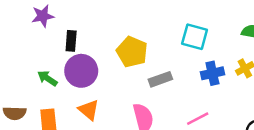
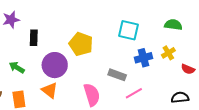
purple circle: (81, 71) -> (55, 65), moved
gray rectangle: (160, 79) -> (117, 75), moved, turned 42

